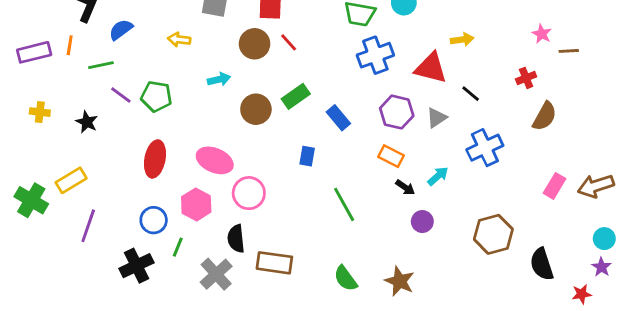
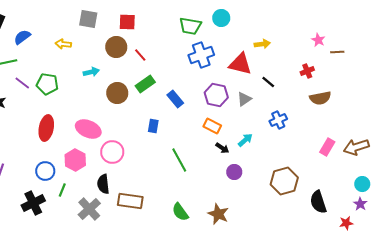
red line: (289, 42) -> (140, 55), moved
brown semicircle: (545, 116) -> (320, 98), turned 50
blue cross: (485, 148) -> (278, 120), size x0.7

